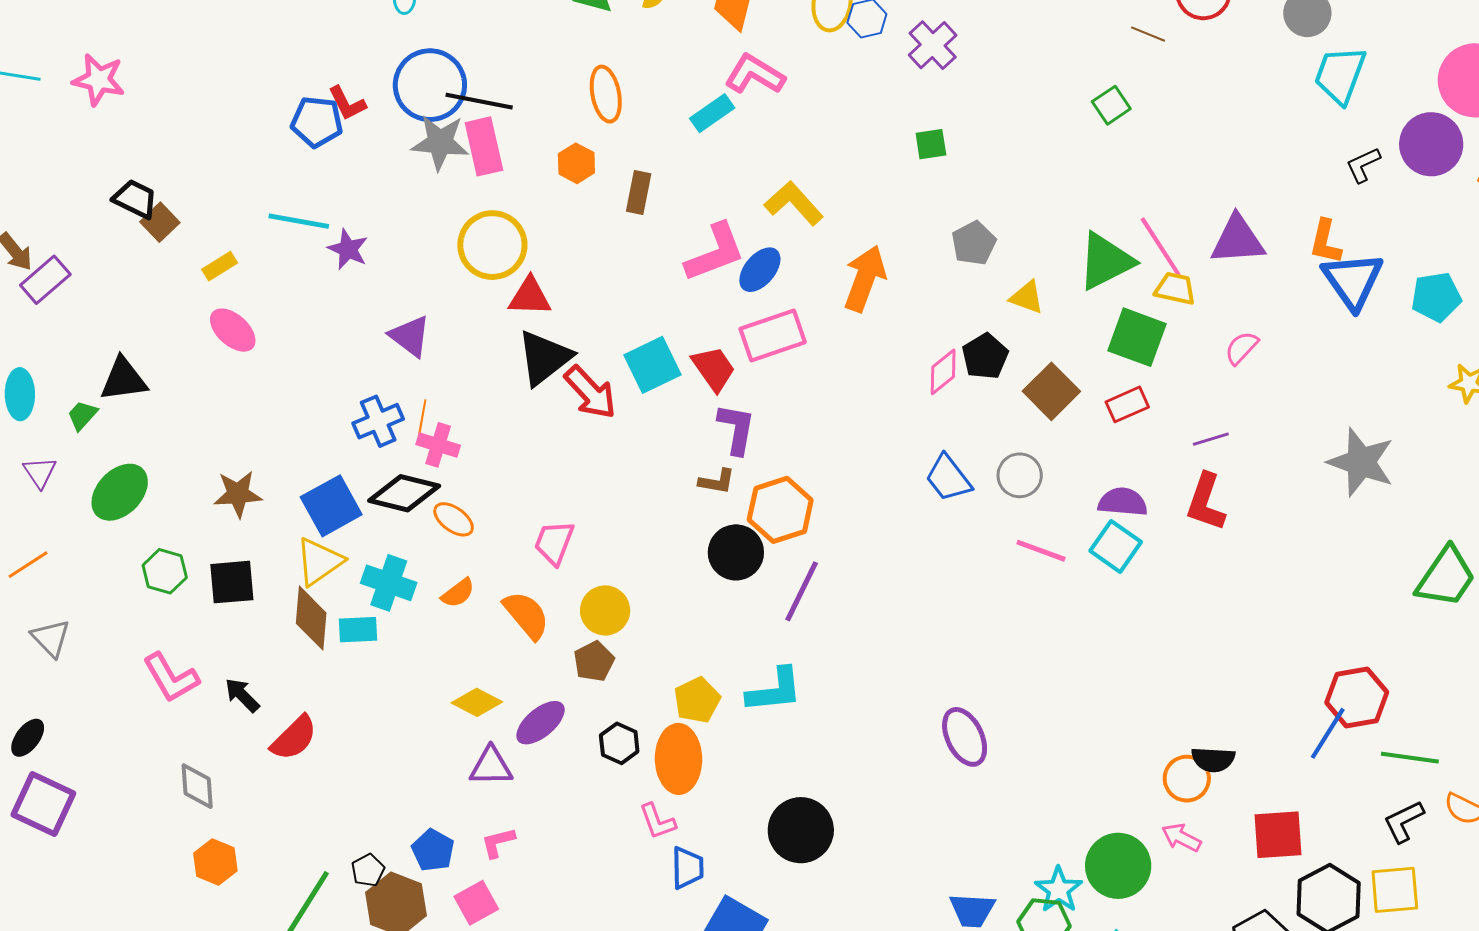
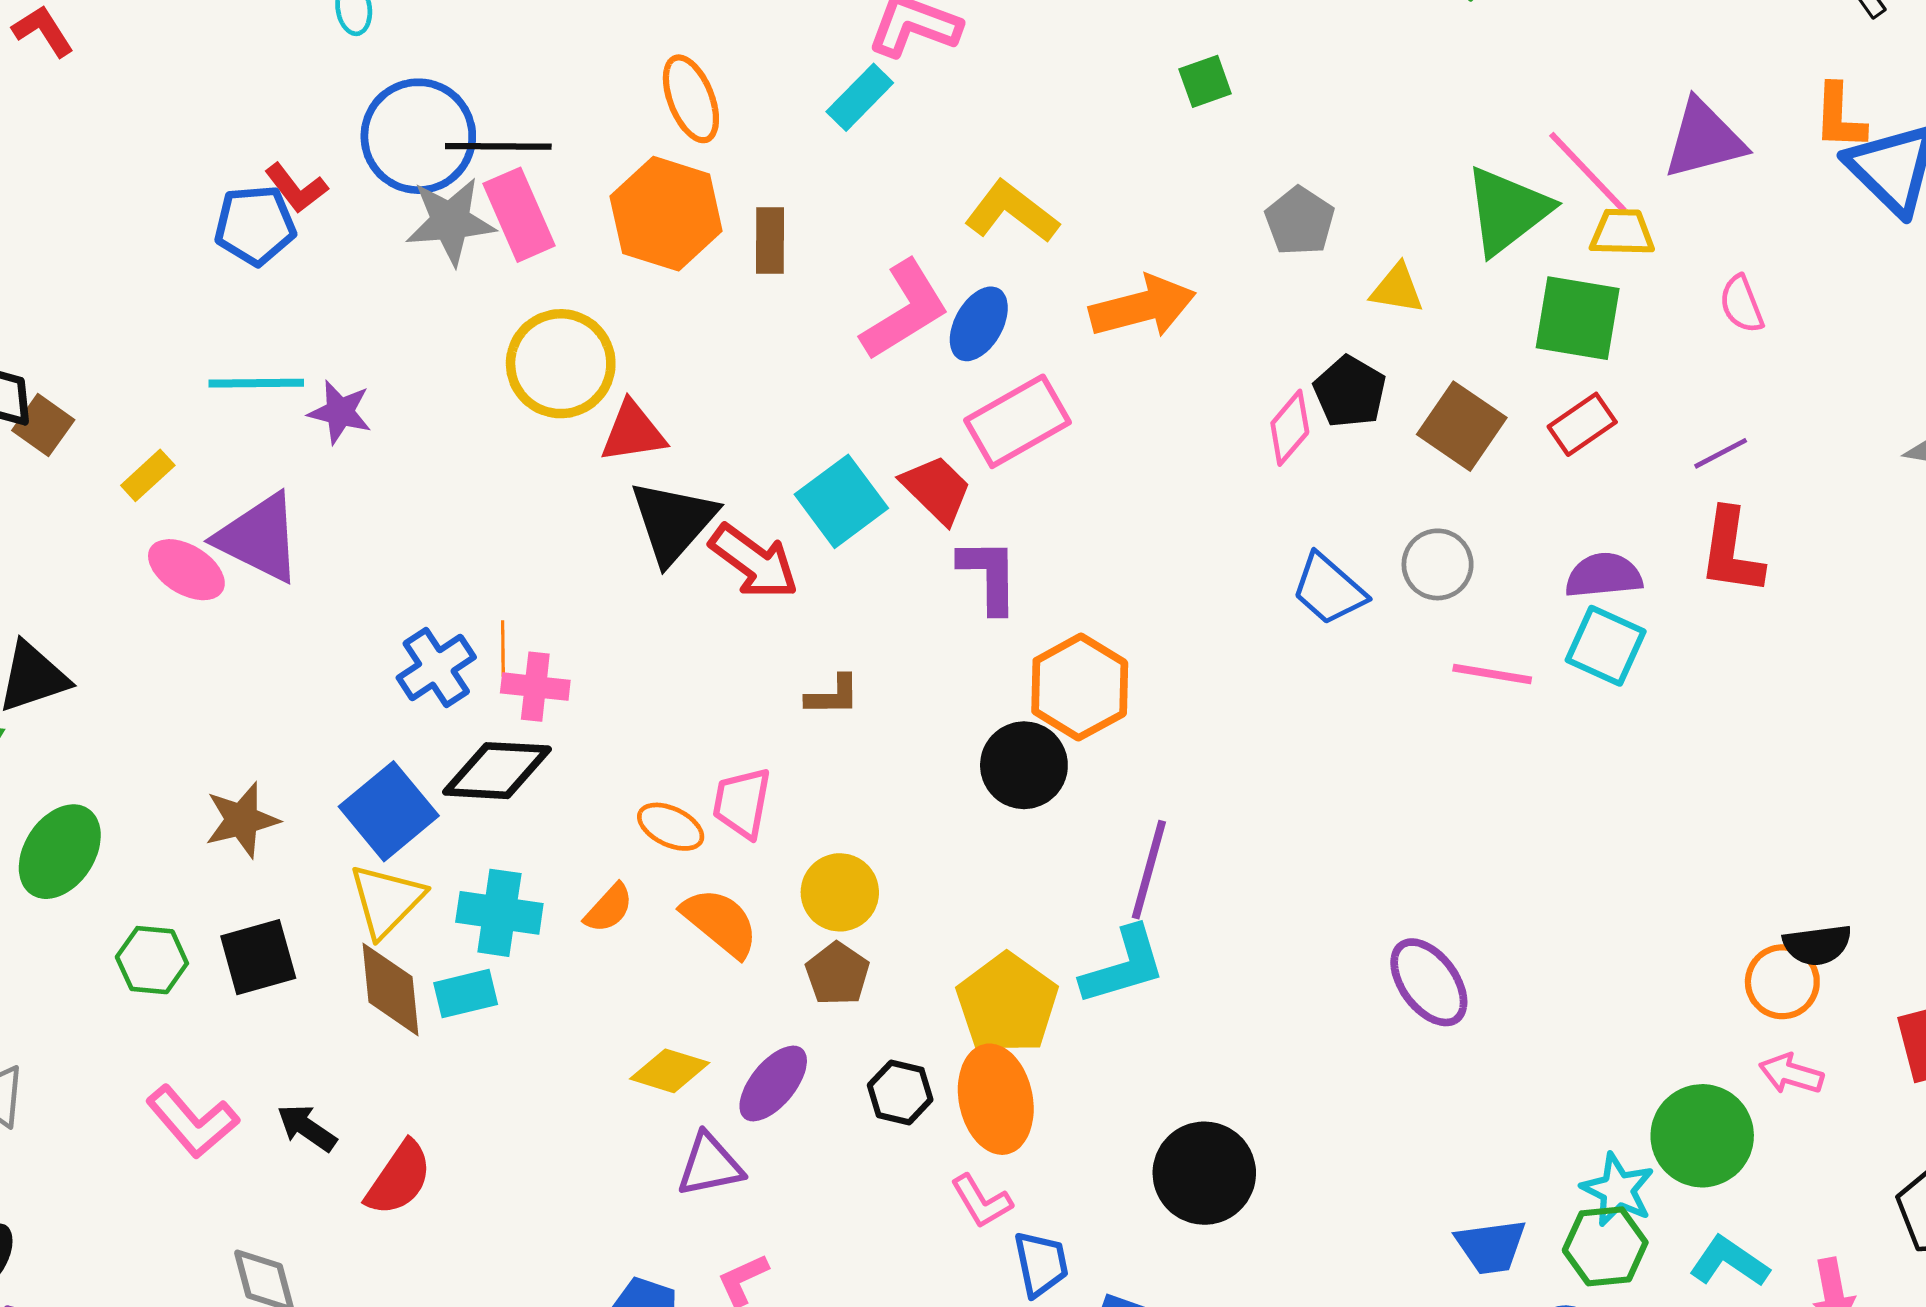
orange hexagon: (576, 163) -> (666, 214), size x1.8
orange arrow: (865, 278) -> (1143, 307), turned 66
purple triangle: (410, 336) -> (259, 538), moved, size x1.4
pink semicircle: (1242, 348) -> (1742, 304), turned -54
brown L-shape: (717, 482) -> (833, 696), moved
orange ellipse: (454, 519) -> (671, 827), moved
purple line: (802, 591) -> (1149, 870), moved
yellow pentagon: (697, 700) -> (1007, 1003), size x1.4

